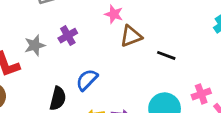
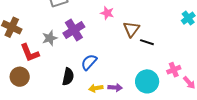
purple cross: (68, 36) -> (74, 30), size x1.5
brown triangle: (131, 36) -> (131, 29), moved, turned -30

